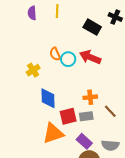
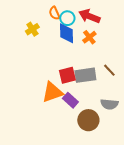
orange cross: (90, 97) -> (89, 37), moved, turned -32
blue diamond: (48, 98) -> (66, 33), moved
gray rectangle: (86, 116) -> (85, 75), size x1.5
purple rectangle: (84, 141) -> (70, 100), moved

